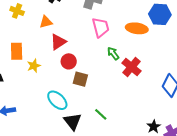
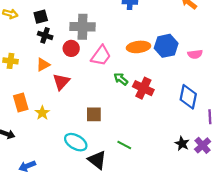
blue hexagon: (160, 14) -> (166, 46), moved
pink trapezoid: (101, 27) -> (101, 56), turned 65
red circle: (69, 61) -> (71, 48), moved

